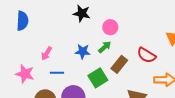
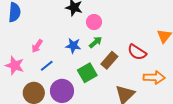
pink circle: (110, 27) -> (94, 22), moved
blue line: (57, 73) -> (47, 66), turned -40

